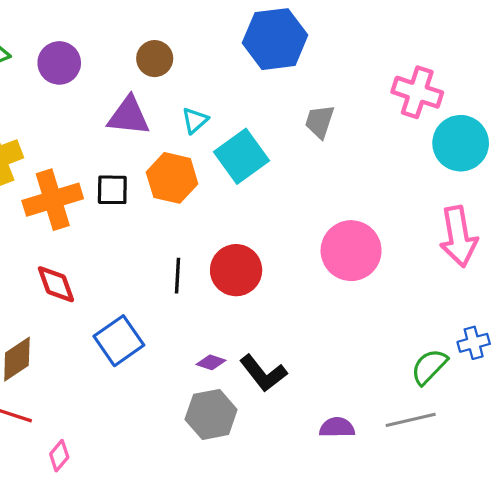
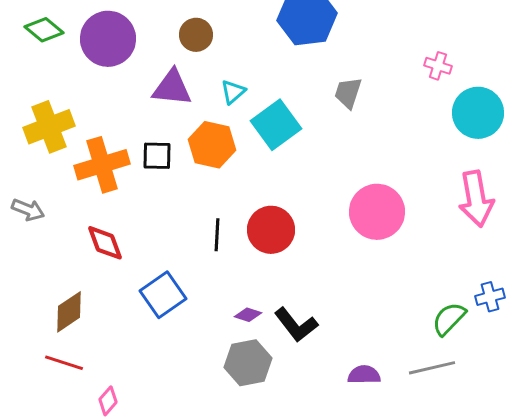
purple circle: (59, 63) -> (108, 39), size x1.4
pink cross: (417, 92) -> (438, 66), size x0.6

